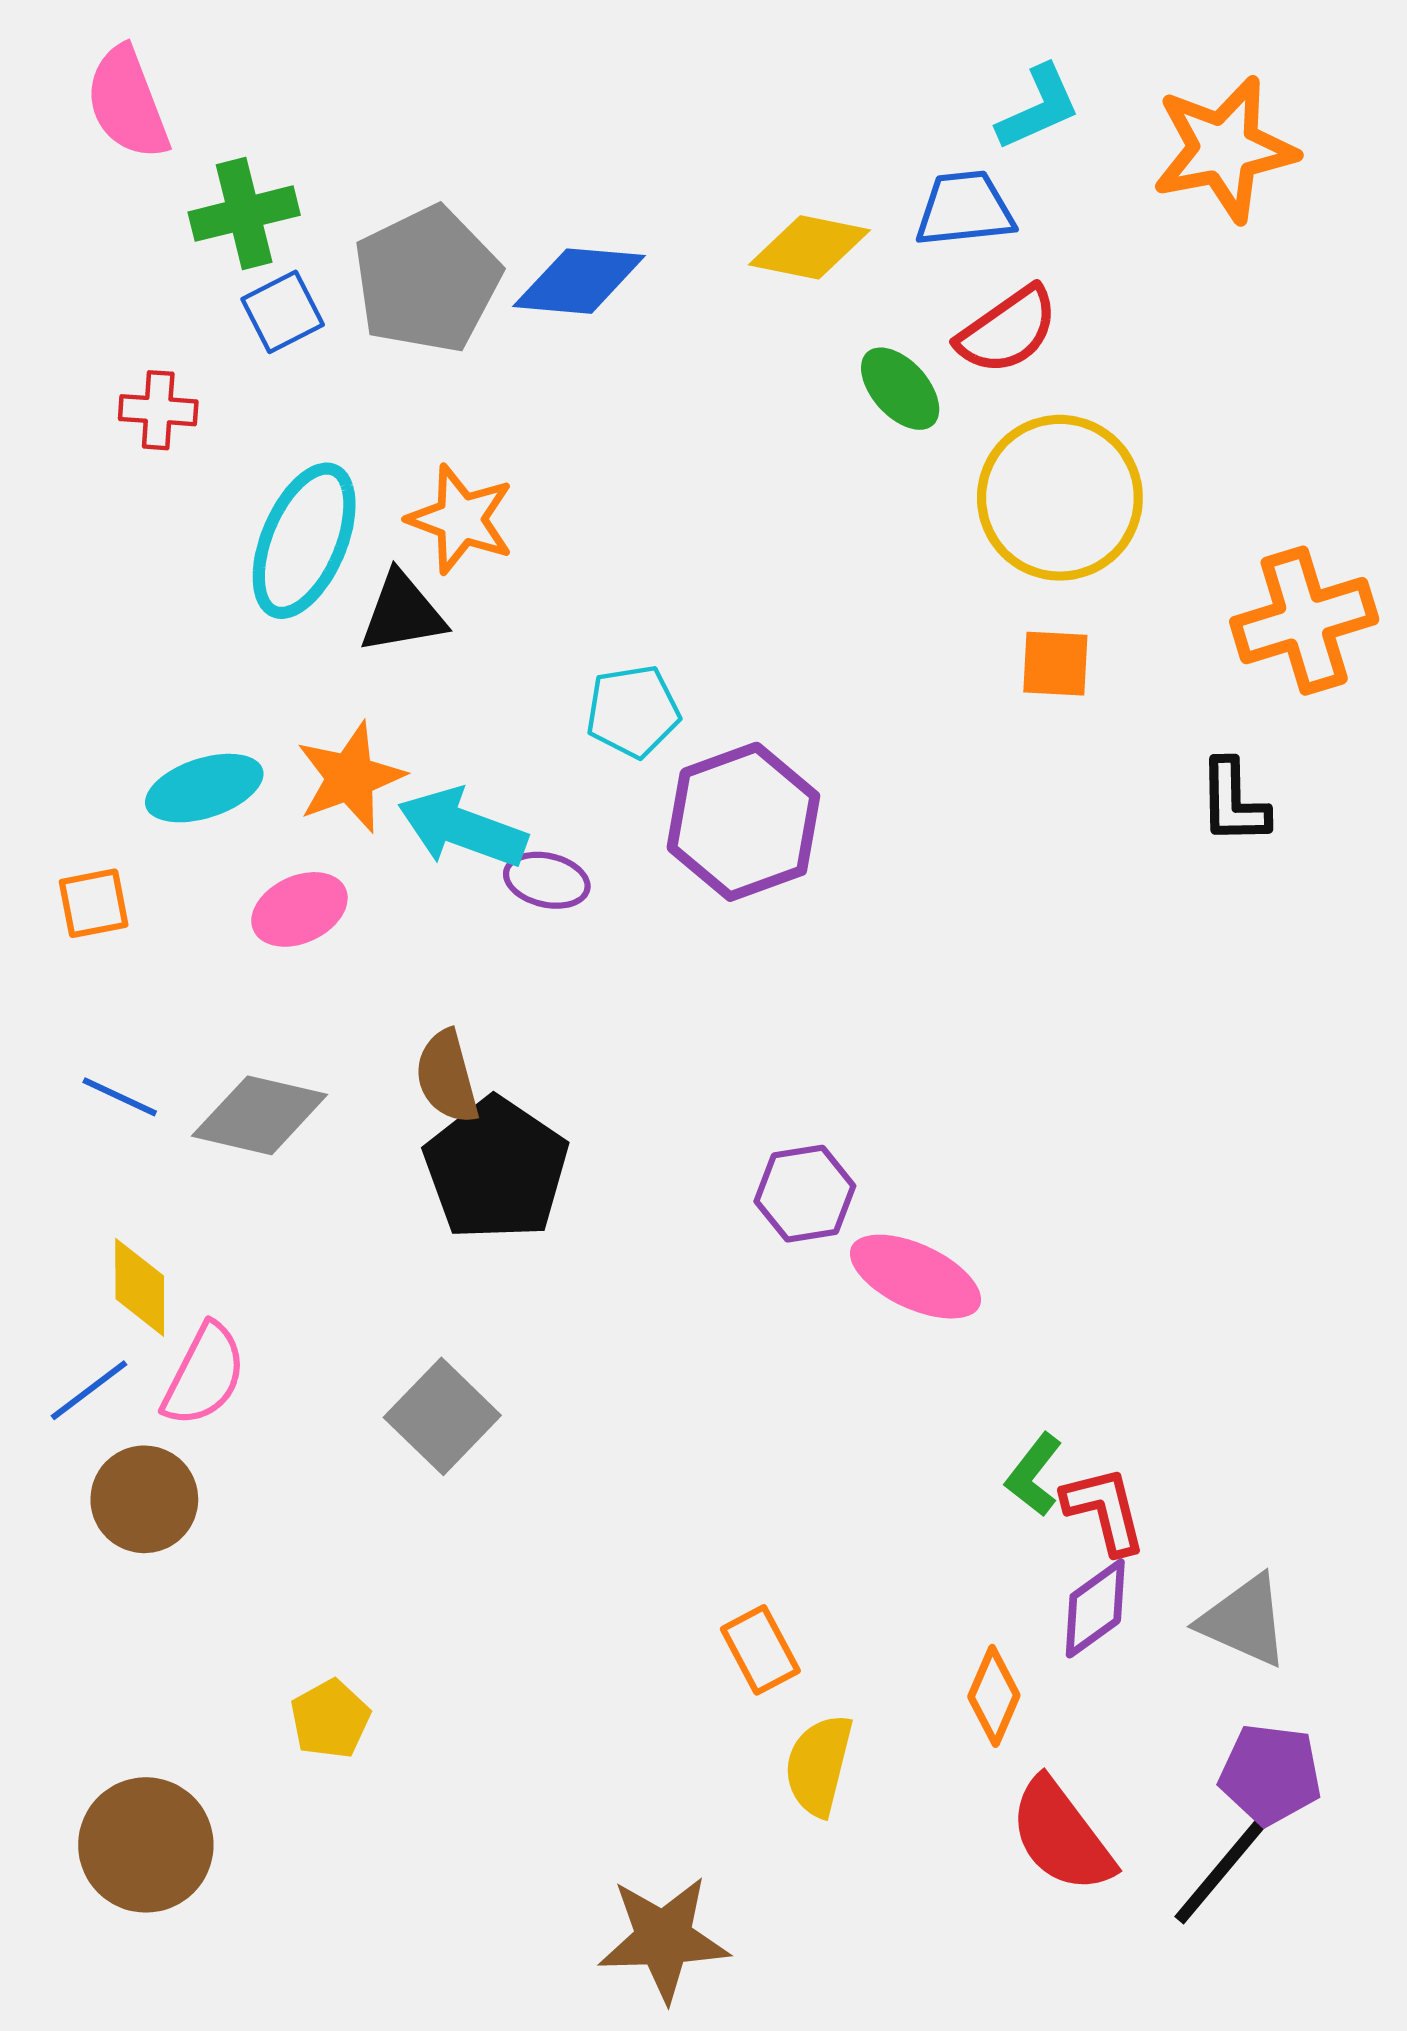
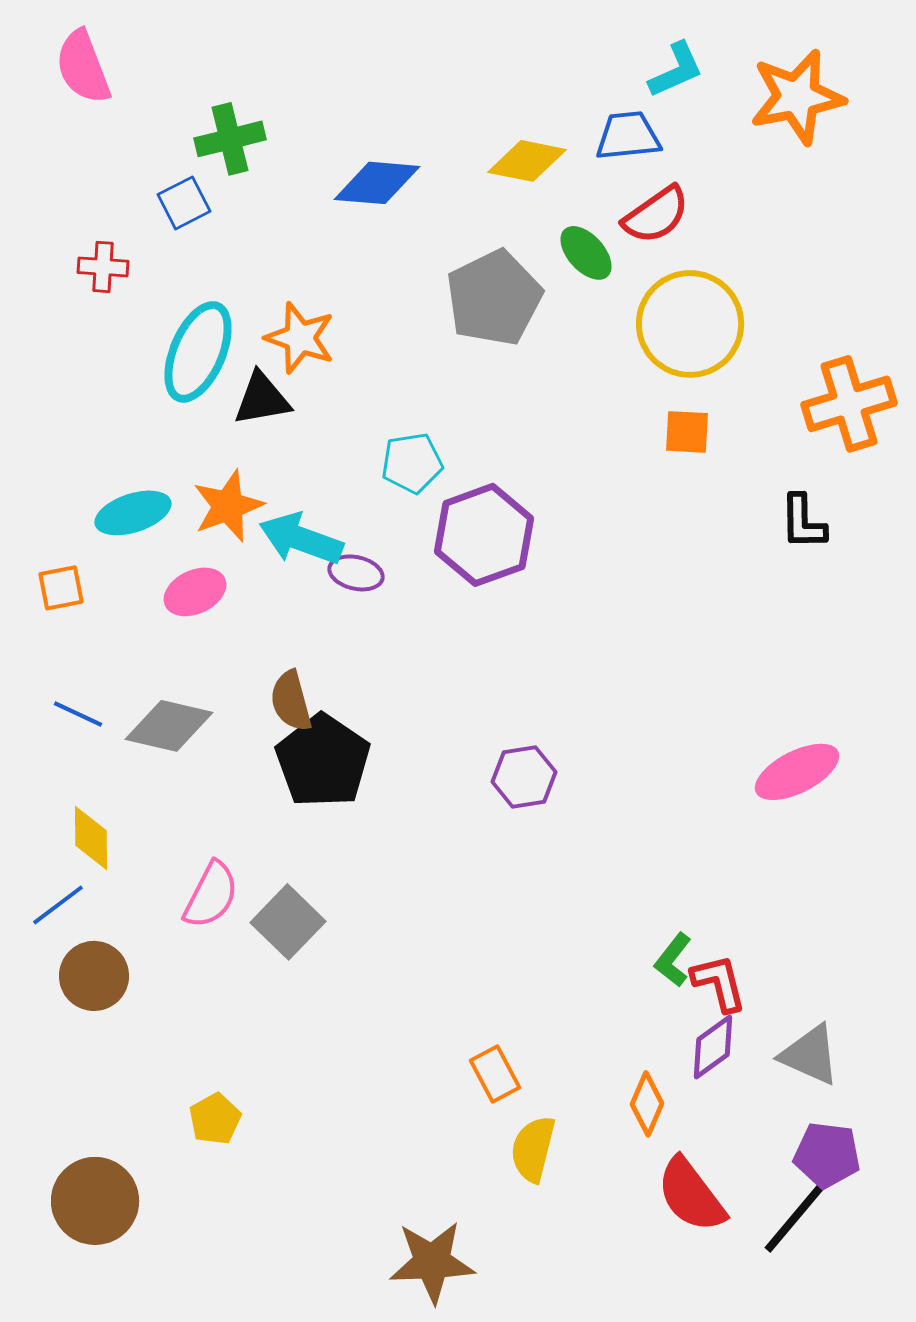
green cross: (244, 214) -> (230, 139), moved
gray pentagon: (427, 280) -> (494, 298), moved
pink ellipse: (915, 1277) -> (797, 772), moved, turned -52
pink semicircle: (204, 1375) -> (211, 895), moved

